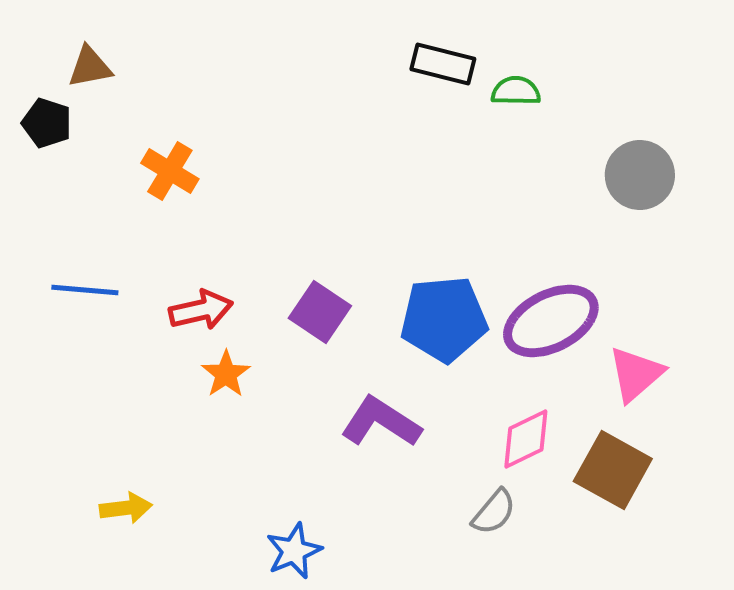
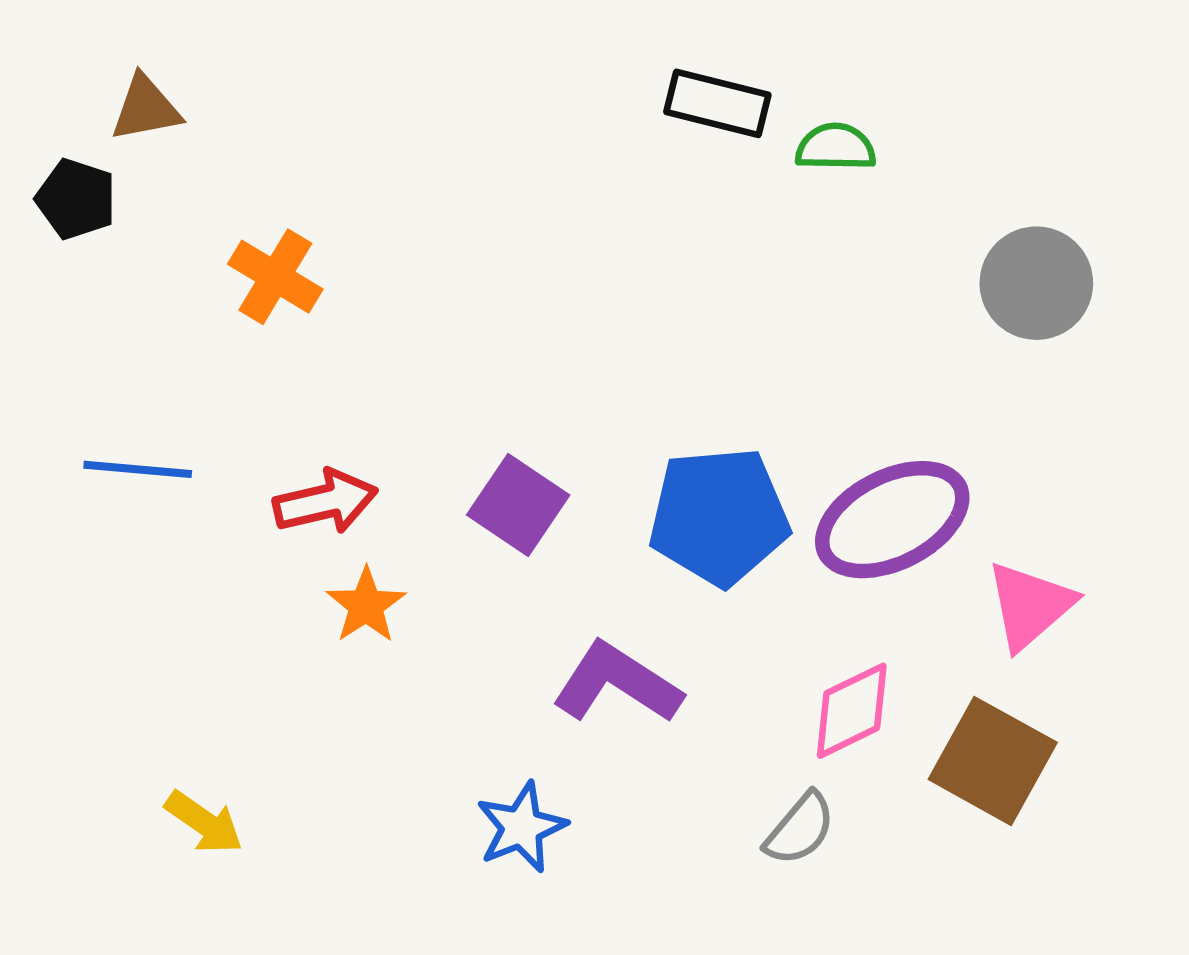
yellow arrow: (126, 508) -> (204, 822), turned 42
blue star: (294, 551) -> (521, 827), moved

